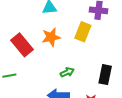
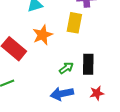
black rectangle: (105, 75) -> (88, 64), moved

